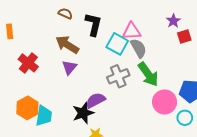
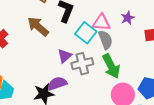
purple star: (173, 21) -> (128, 18), moved
purple triangle: (69, 67) -> (65, 56), moved

